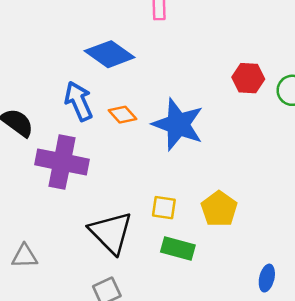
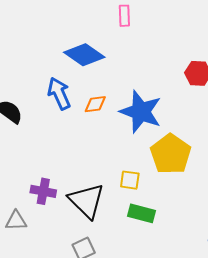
orange diamond: (123, 115) -> (95, 104), turned -55
purple cross: (62, 162) -> (43, 191), moved, size x0.6
yellow pentagon: (219, 209) -> (171, 154), moved, size x1.4

